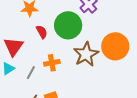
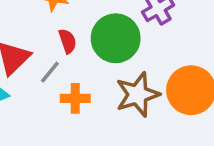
gray line: (31, 73) -> (50, 72), moved

